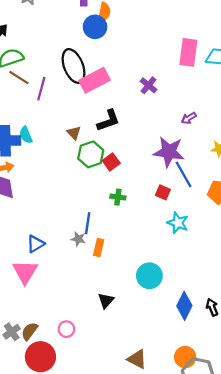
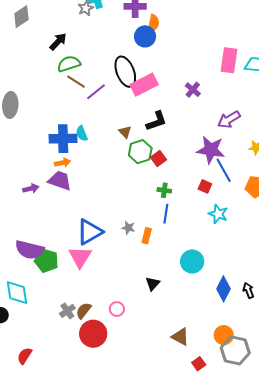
purple line: (41, 89) -> (96, 92), turned 35
purple arrow: (189, 118) -> (229, 120), size x1.6
blue line: (88, 223) -> (166, 214), moved
blue triangle: (36, 244) -> (90, 232), size x1.6

